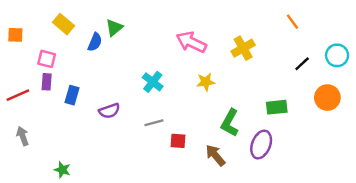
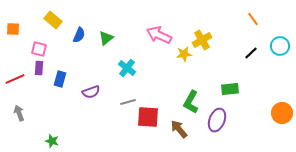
orange line: (292, 22) -> (253, 19), moved
green triangle: (114, 28) -> (106, 38), moved
yellow star: (206, 82) -> (184, 54), moved
orange circle: (327, 98) -> (282, 113), moved
red square: (178, 141) -> (148, 117), size x1.6

